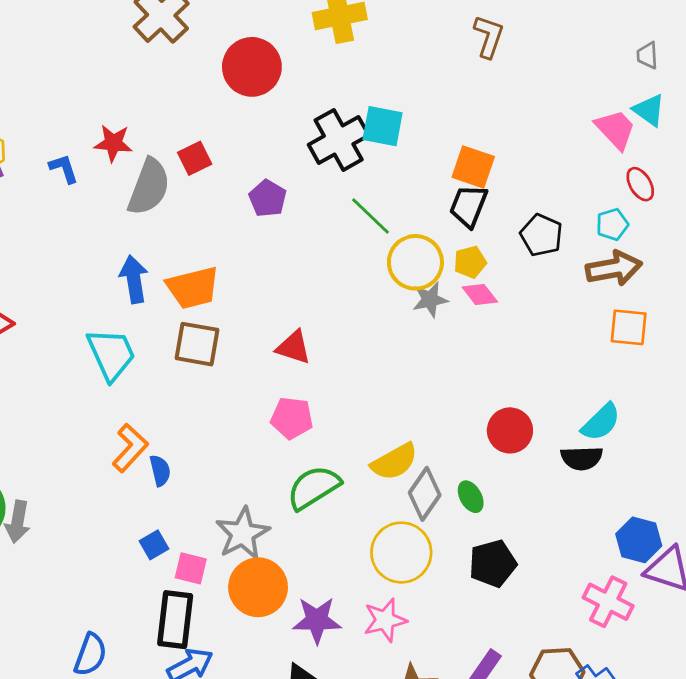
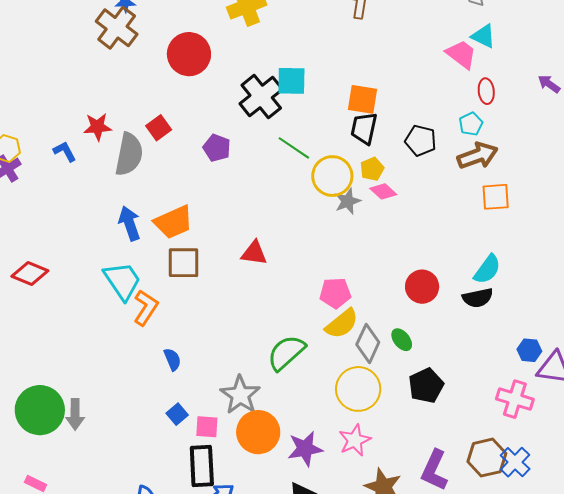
red ellipse: (640, 184) -> (486, 91), turned 35
pink pentagon: (292, 418) -> (335, 293), moved
orange L-shape: (130, 448) -> (146, 308), moved
blue hexagon: (639, 540) -> (529, 350), size x0.7

